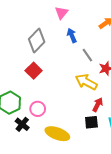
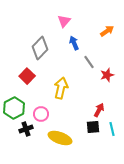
red square: (34, 71) -> (27, 76), moved
yellow arrow: (86, 82) -> (61, 88), moved, turned 75
black cross: (22, 124) -> (26, 129), turned 32

